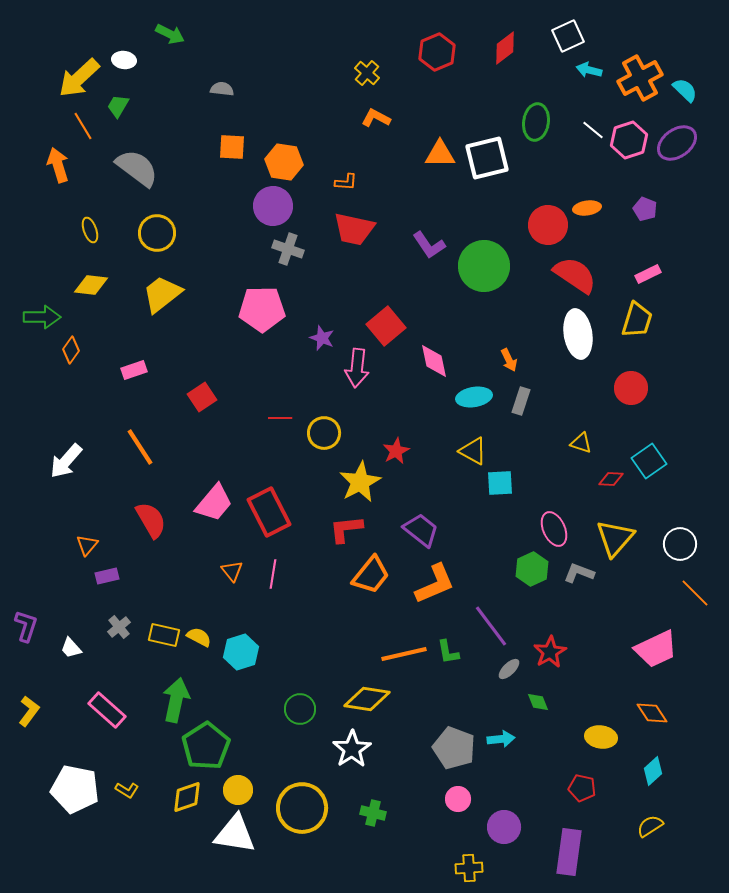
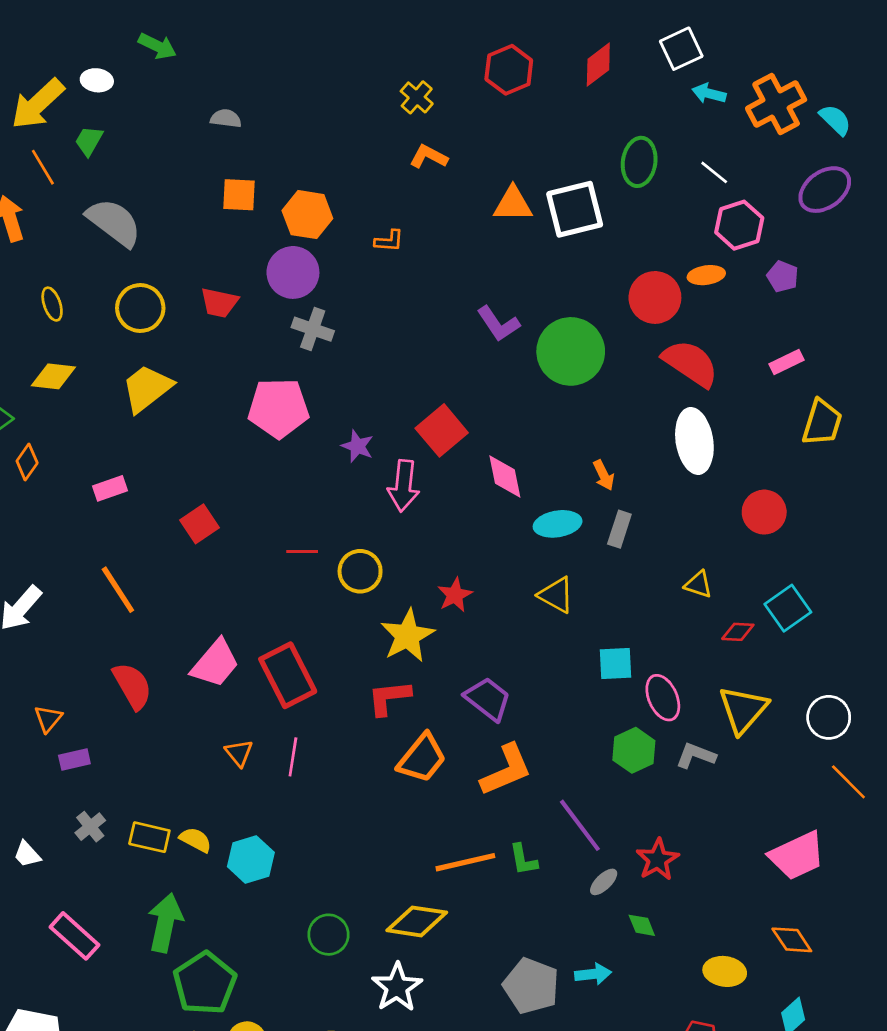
pink hexagon: (629, 140) -> (739, 225), moved
red trapezoid: (354, 229) -> (219, 303), moved, size x0.7
yellow trapezoid: (637, 320) -> (822, 423), moved
cyan square: (500, 483) -> (615, 663), moved

